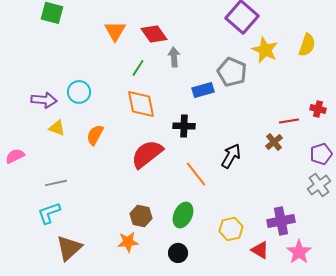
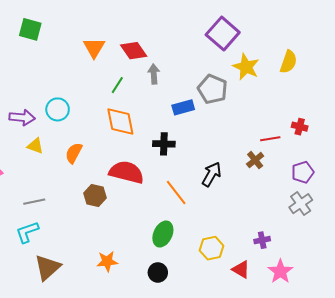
red semicircle: (147, 154) -> (126, 172), turned 52
brown hexagon: (141, 216) -> (95, 196), moved
purple cross: (281, 221) -> (262, 240), size x0.6

